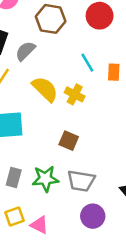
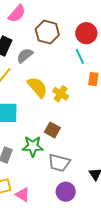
cyan line: (87, 63) -> (80, 56), moved
green star: (45, 179) -> (33, 146), moved

